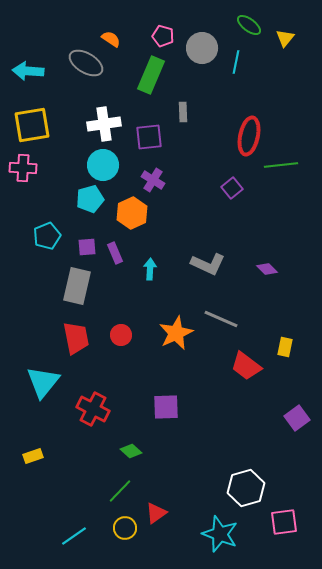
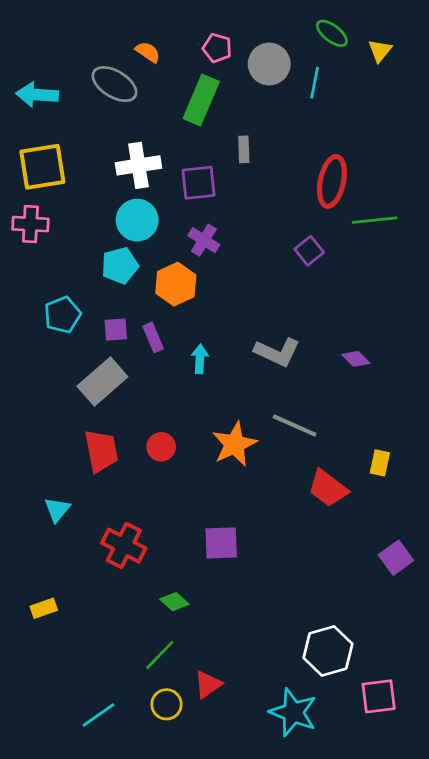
gray rectangle: (77, 286) -> (102, 382), turned 36
cyan triangle: (43, 382) -> (57, 510), size x0.6

